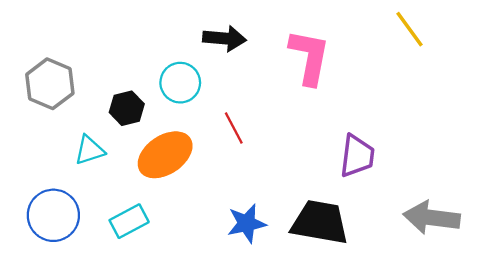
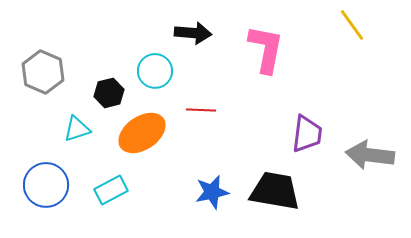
red line: (234, 128) -> (201, 110), turned -60
gray arrow: (432, 218) -> (370, 155), moved

